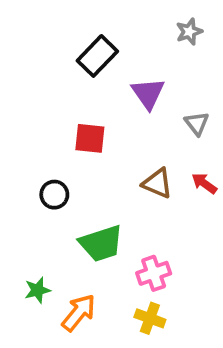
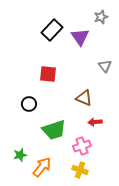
purple triangle: (148, 93) -> (80, 37), moved
red arrow: (204, 183) -> (95, 122), moved, turned -40

